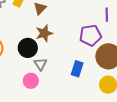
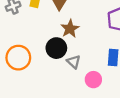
pink circle: (31, 81) -> (93, 80), moved

